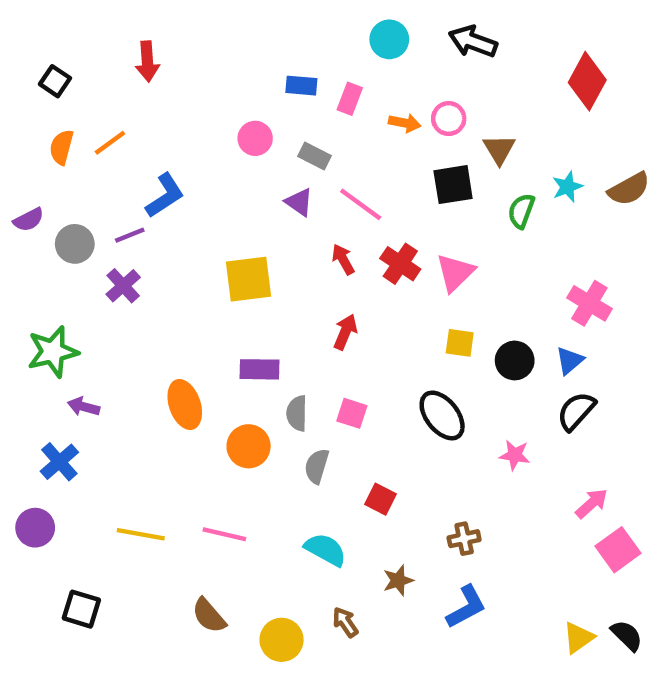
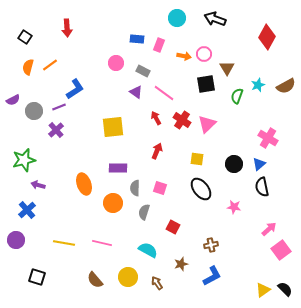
yellow square: (460, 343) -> (197, 159), moved
black semicircle: (576, 411) -> (262, 187), turned -54
yellow circle: (282, 640) -> (128, 277), moved

